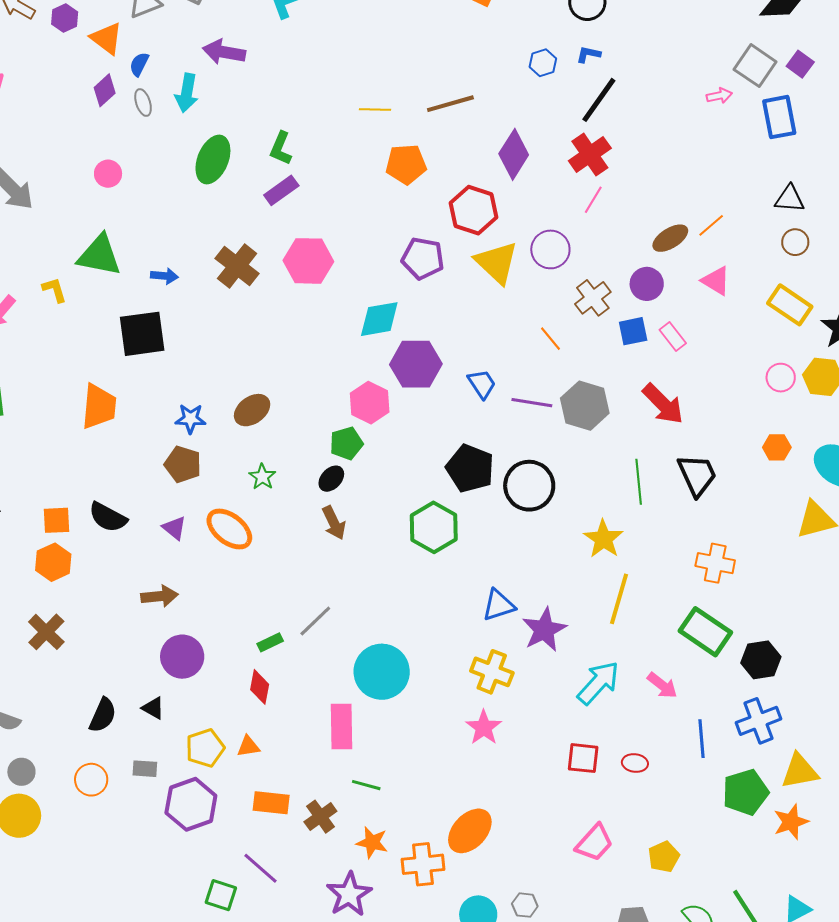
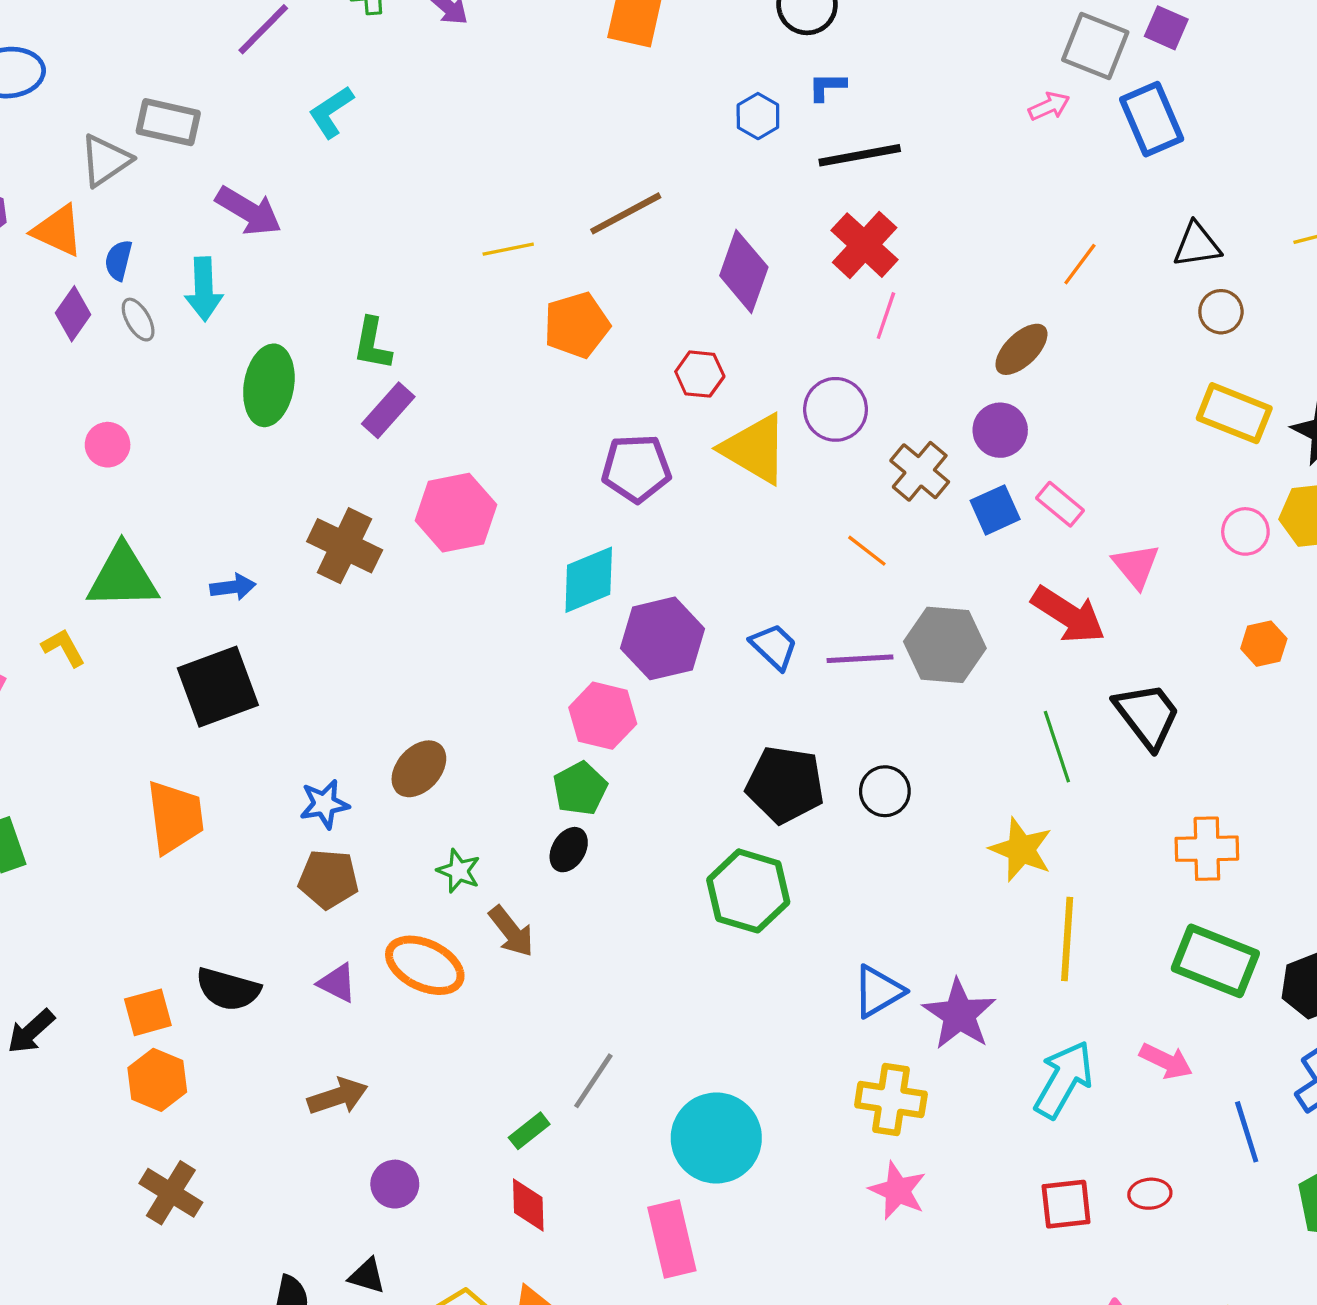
purple arrow: (224, 52) -> (249, 211), turned -147
black line: (599, 100) -> (860, 155), turned 57
red hexagon: (474, 210) -> (700, 374), size x0.6
orange line: (711, 225) -> (1080, 264), moved
pink triangle: (716, 281) -> (1136, 566), moved, turned 32
black circle: (529, 486) -> (885, 791), size x0.6
brown arrow: (334, 523) -> (511, 931), moved
purple circle: (182, 657) -> (395, 1184), size x0.7

